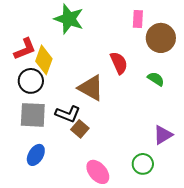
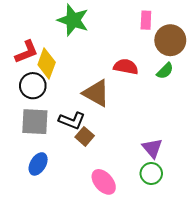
red semicircle: (119, 63) -> (126, 67), turned -55
green semicircle: (156, 79) -> (165, 71), moved, turned 102
purple triangle: (163, 135) -> (152, 148), moved, turned -40

